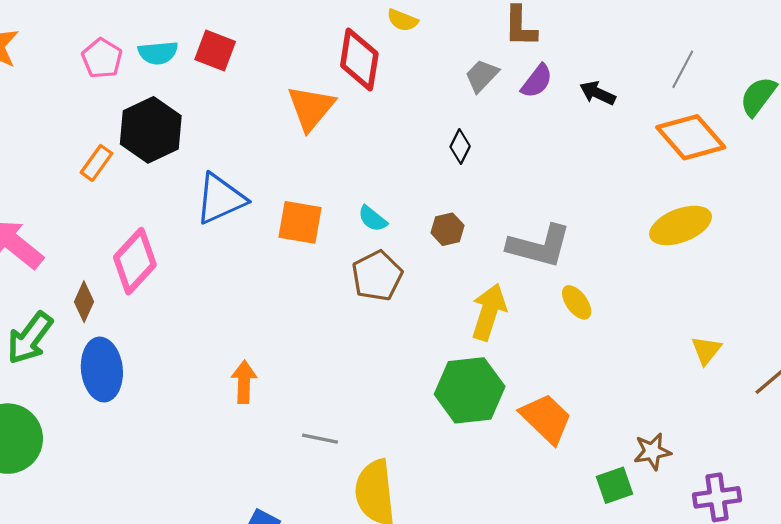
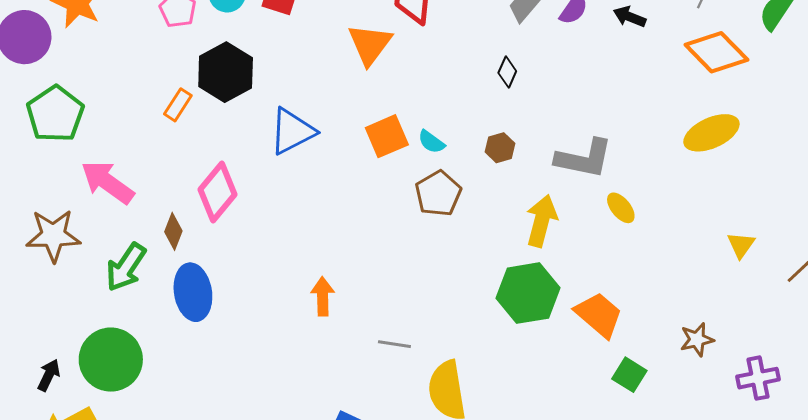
orange square: (300, 222) -> (387, 136), moved, turned -30
green square: (615, 485) -> (629, 375), moved, turned -36

